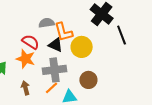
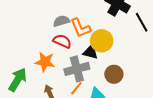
red semicircle: (31, 42) -> (62, 41), moved
black triangle: (56, 45) -> (90, 52), moved

